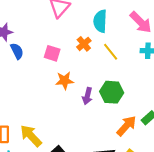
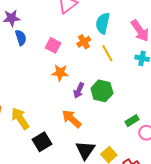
orange arrow: (126, 126) -> (72, 119), moved, turned -100

